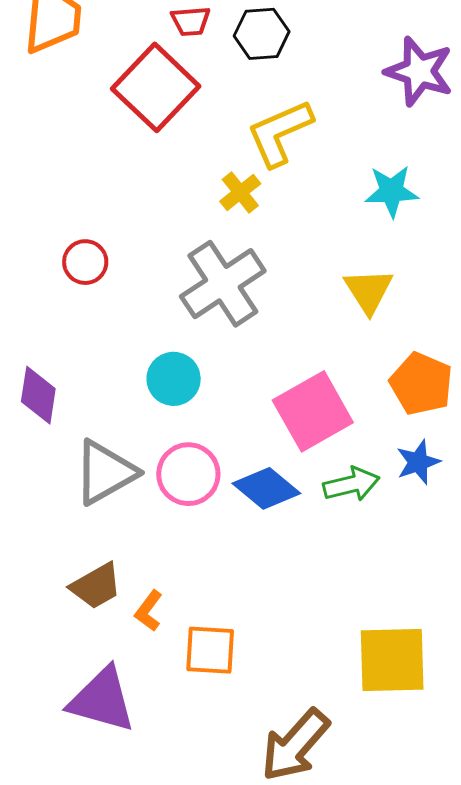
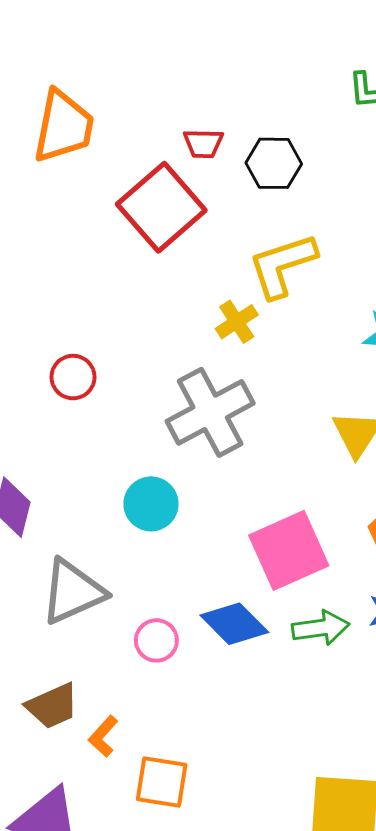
pink circle: (188, 474) -> (156, 640), moved, size x0.7

